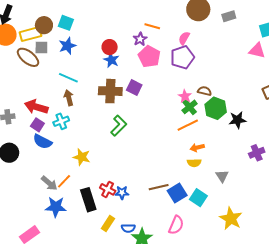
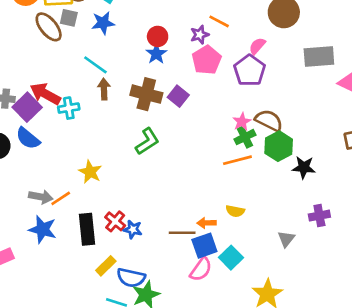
gray rectangle: (229, 16) -> (319, 57), moved, size x1.6
purple pentagon: (182, 57) -> (250, 70), turned -30
brown semicircle: (205, 91) -> (269, 120), size x1.5
brown arrow: (69, 98) -> (104, 89), moved
cyan cross: (61, 121) -> (69, 108), moved
purple square: (37, 125) -> (27, 107), moved, size x1.5
blue semicircle: (42, 142) -> (28, 138), moved
orange arrow: (197, 148) -> (207, 223), moved
gray triangle: (222, 176) -> (286, 239), moved
gray arrow: (49, 183) -> (41, 197), turned -42
pink semicircle: (176, 225) -> (201, 269), moved
blue semicircle: (128, 228) -> (131, 278), size x1.5

